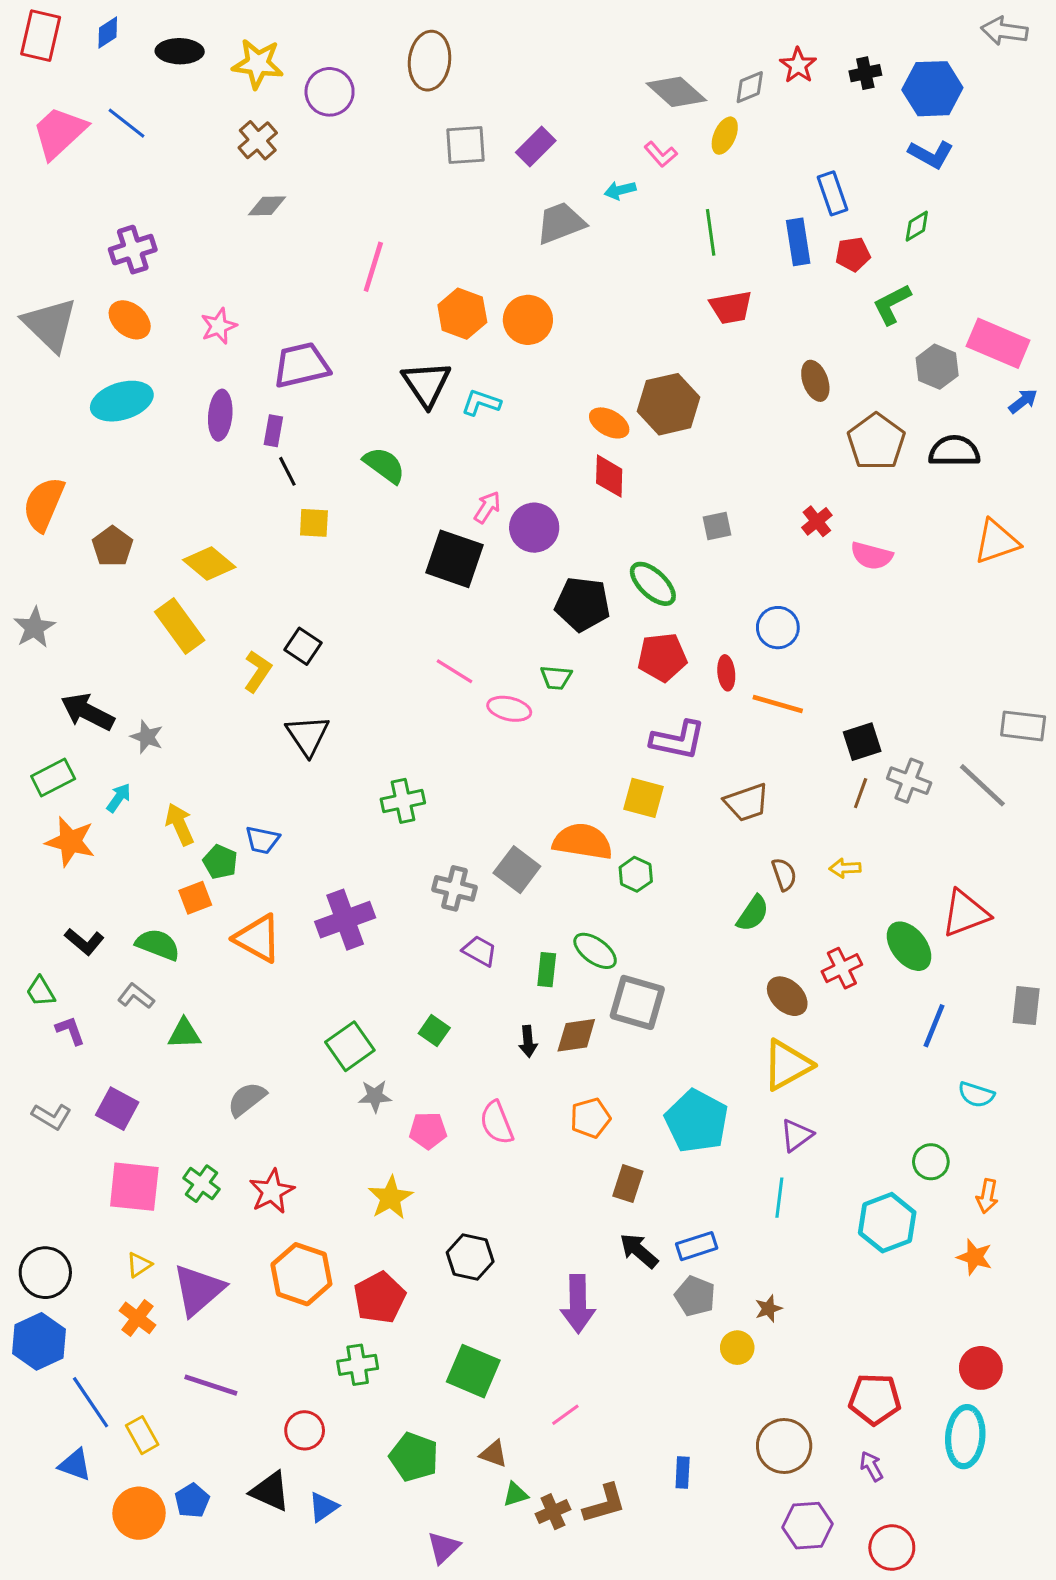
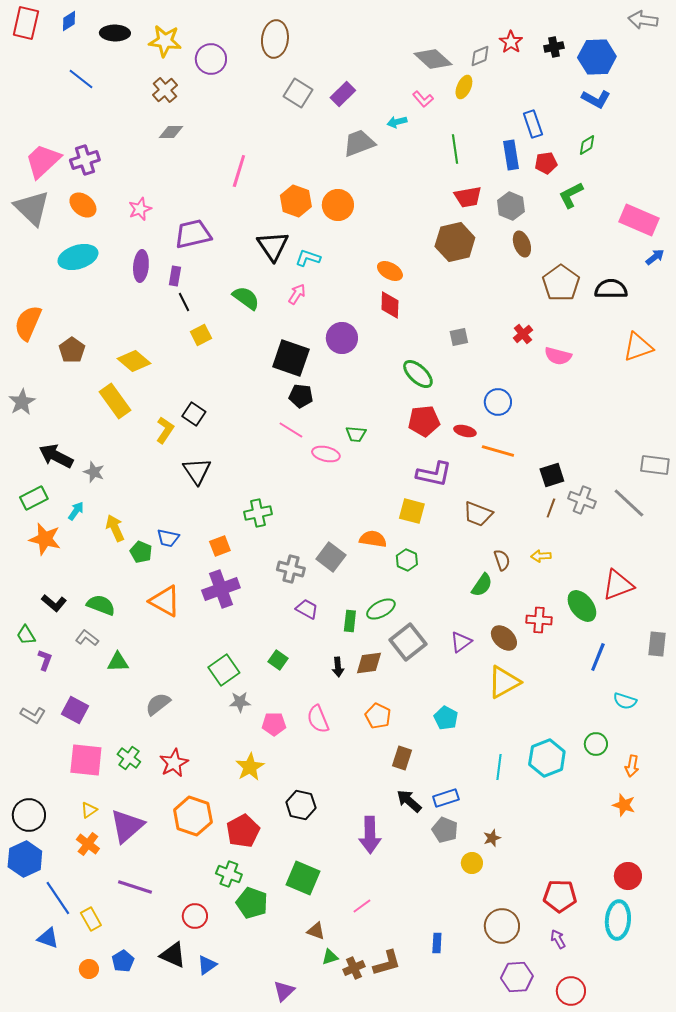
pink trapezoid: (59, 132) -> (43, 161), moved
gray square: (465, 145) -> (298, 93), turned 36
gray hexagon: (937, 367) -> (511, 206), moved
brown hexagon: (668, 404) -> (455, 242), moved
pink arrow: (487, 507) -> (297, 294), moved
yellow square: (314, 523) -> (201, 335), turned -30
black pentagon: (583, 604) -> (301, 396), moved, size x0.7
red ellipse: (726, 673) -> (465, 431), turned -70
brown trapezoid: (747, 802) -> (478, 514), turned 40
orange semicircle: (583, 842) -> (373, 539), size x0.7
orange square: (195, 898) -> (220, 546), moved
green ellipse: (595, 951) -> (381, 609), turned -64
red cross: (842, 968) -> (539, 620), turned 30
gray square: (637, 1002) -> (408, 642), turned 36
purple L-shape: (70, 1031) -> (45, 660), turned 40
orange pentagon: (590, 1118) -> (378, 716), turned -30
cyan pentagon: (697, 1121) -> (446, 718), size x0.6
purple triangle: (797, 1135) -> (461, 642), moved
cyan hexagon: (887, 1223) -> (547, 758), moved
green cross: (358, 1365) -> (229, 874), turned 30
green pentagon: (414, 1457) -> (252, 903), moved
orange circle: (139, 1513) -> (89, 969), size x0.6

